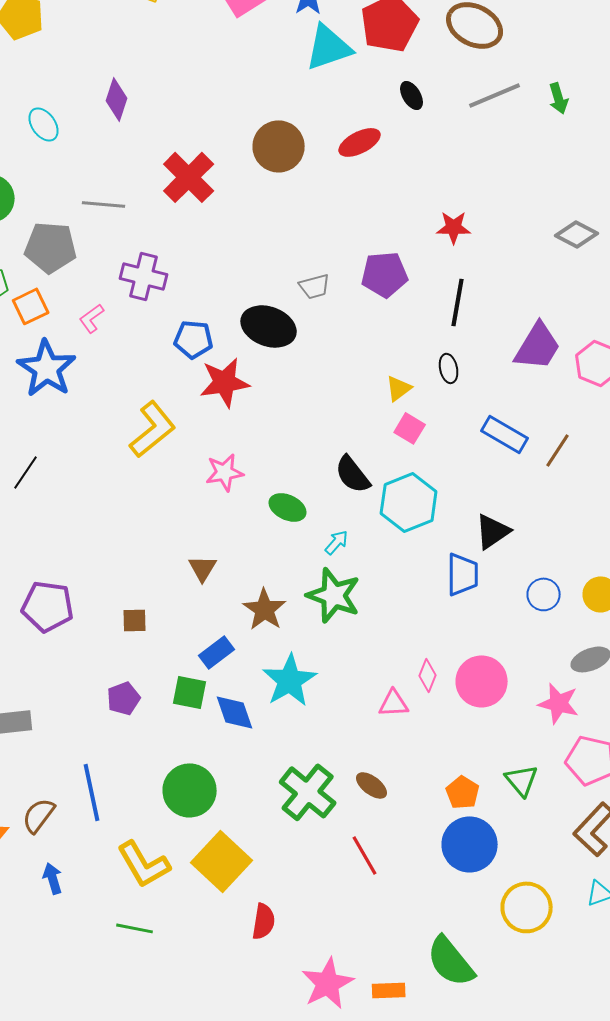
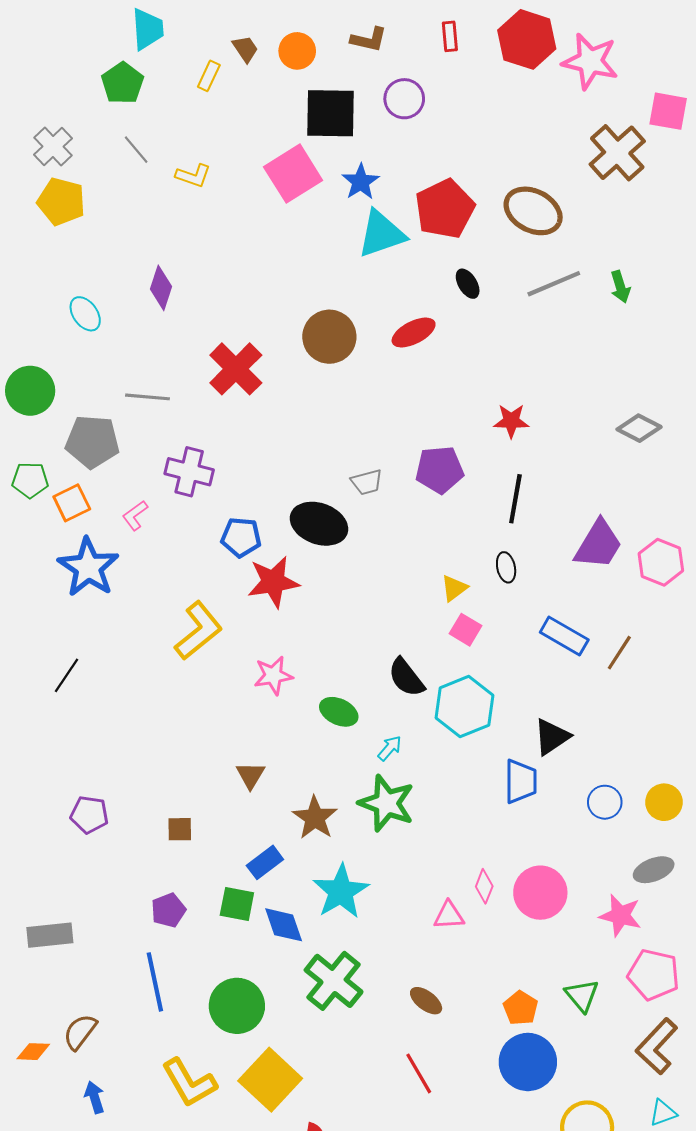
purple pentagon: (48, 606) -> (89, 815), size x0.7
blue line: (92, 792) -> (155, 982), moved
green cross: (308, 792) -> (334, 981), moved

